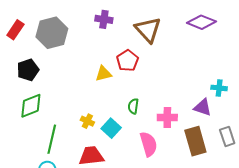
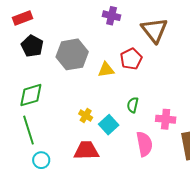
red rectangle: (15, 30) -> (22, 18), turned 30
gray hexagon: (52, 33) -> (72, 54), moved
black pentagon: (28, 70) -> (32, 46), moved, turned -30
green line: (52, 139) -> (29, 130), moved, turned -36

